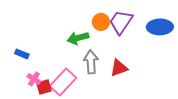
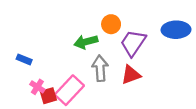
purple trapezoid: (121, 22) -> (133, 43), moved

